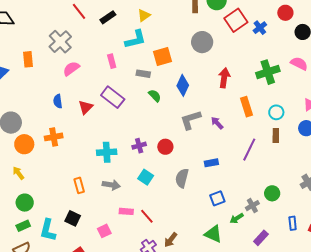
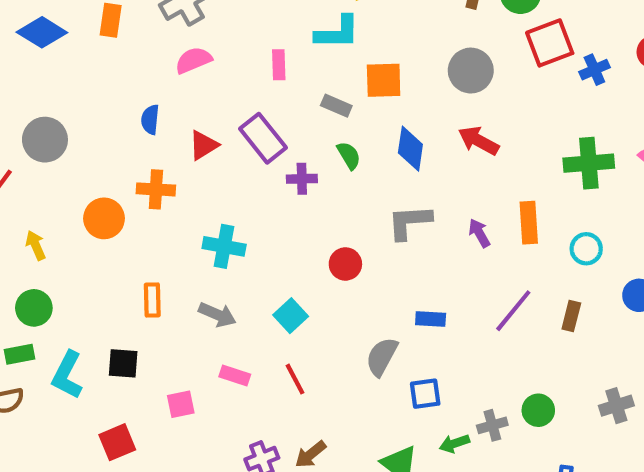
red arrow: (224, 78) -> (479, 141), moved, turned -84
blue diamond: (183, 85) -> (410, 149), turned -30
purple arrow: (217, 123) -> (479, 233), moved
brown rectangle: (276, 136) -> (571, 316), moved
orange cross: (54, 137) -> (156, 189), moved
orange circle: (24, 144) -> (104, 218), moved
purple cross: (139, 146) -> (302, 179), moved
gray semicircle: (182, 178) -> (382, 357), moved
red line: (147, 216) -> (295, 379), moved
black square: (73, 218) -> (123, 363), turned -35

